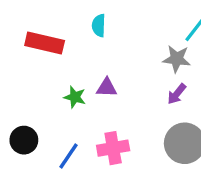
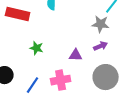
purple triangle: (107, 88) -> (76, 55), moved
purple arrow: (177, 94) -> (101, 46), turned -152

